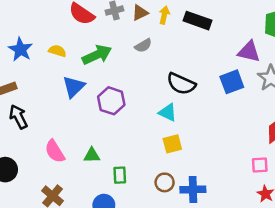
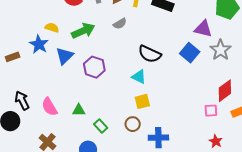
blue star: (20, 49) -> (39, 44), moved
blue square: (232, 82) -> (190, 53), turned -30
black arrow: (18, 117) -> (22, 100), moved
pink square: (260, 165) -> (211, 111), moved
green rectangle: (120, 175) -> (101, 126), turned -40
brown circle: (165, 182) -> (133, 124), moved

